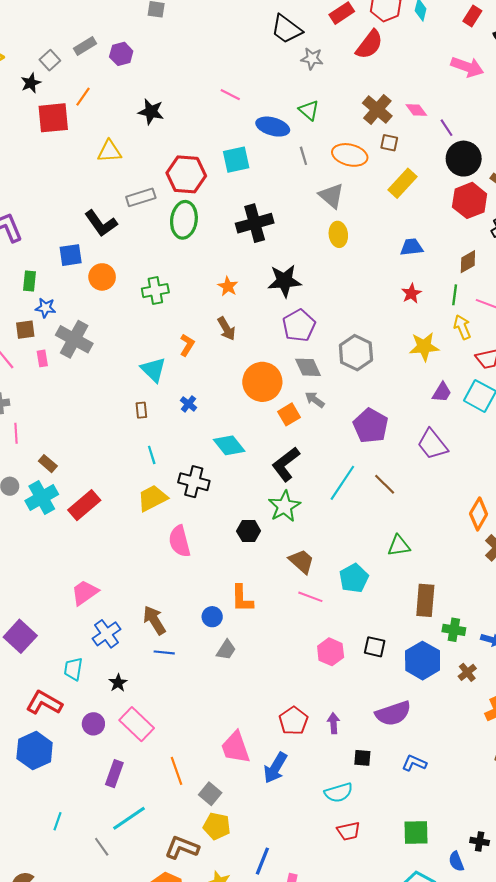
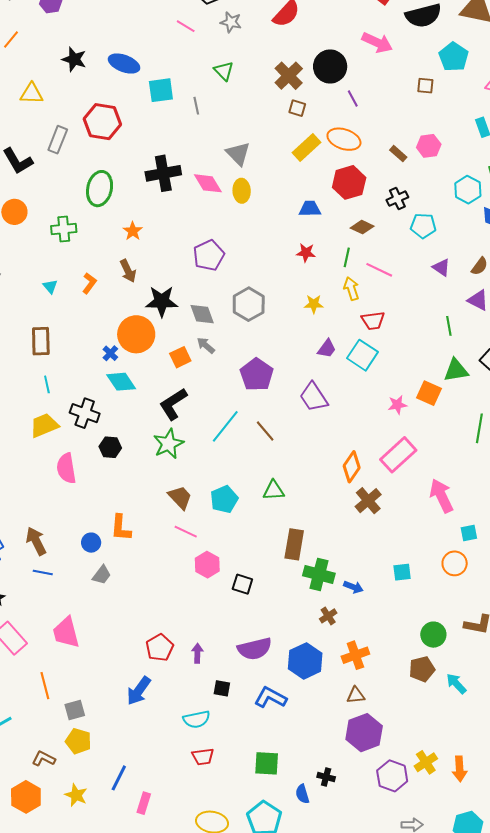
pink line: (230, 95) -> (186, 26), moved
pink diamond: (416, 110) -> (208, 183), moved, size x1.4
blue ellipse: (273, 127) -> (124, 64), moved
orange ellipse: (350, 155) -> (344, 139), moved
gray line: (303, 156) -> (196, 106), moved
black circle: (464, 159) -> (330, 66), moved
cyan square: (236, 160) -> (161, 90), moved
gray rectangle: (141, 197) -> (58, 140), turned -56
red hexagon: (470, 200) -> (349, 182), moved
green ellipse: (184, 220) -> (100, 189), moved
brown diamond: (468, 262) -> (362, 227), turned 50
black star: (284, 281) -> (162, 301), moved
red star: (411, 293) -> (306, 253), turned 30
purple pentagon: (299, 326) -> (209, 255), moved
yellow star: (424, 347) -> (314, 304), size x0.7
cyan triangle: (153, 370) -> (50, 287), moved, size x0.6
orange circle: (262, 382) -> (136, 334), moved
blue cross: (188, 404) -> (110, 353), moved
brown rectangle: (141, 410) -> (41, 341), size x1.8
black hexagon: (249, 531) -> (110, 447), moved
cyan pentagon: (354, 578) -> (224, 499), moved
green cross: (454, 630) -> (319, 574), size x1.4
pink hexagon: (331, 652) -> (207, 565), moved
blue hexagon: (423, 661) -> (305, 661), moved
pink trapezoid: (236, 747) -> (66, 633), moved
blue L-shape: (414, 763) -> (271, 698), size x1.4
gray square: (210, 794) -> (75, 710), turned 30
brown L-shape: (182, 848) -> (44, 759), size x0.7

